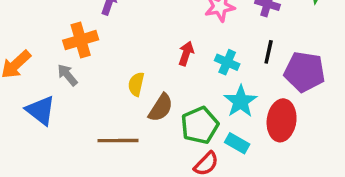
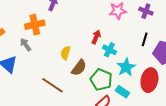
cyan cross: (227, 62) -> (109, 50), moved
green pentagon: (200, 125) -> (101, 80), turned -30
brown line: (118, 141) -> (53, 85), turned 30

